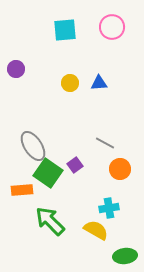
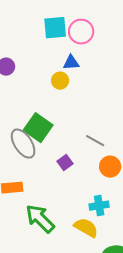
pink circle: (112, 27) -> (81, 32), moved
blue triangle: (99, 83) -> (71, 63), moved
green square: (48, 173) -> (38, 128), moved

